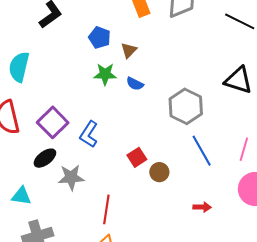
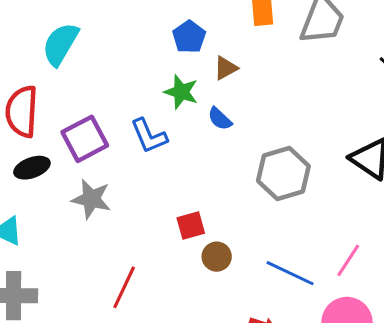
blue L-shape: (89, 134) -> (149, 136), moved, turned -72
blue line: (202, 151) -> (290, 273), moved, turned -52
black ellipse: (45, 158) -> (32, 168), moved
gray star: (71, 177) -> (91, 199), moved

